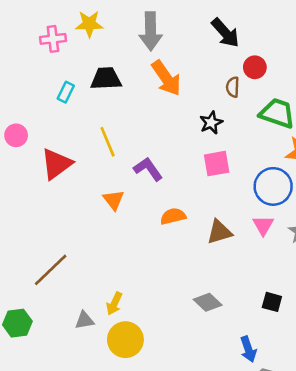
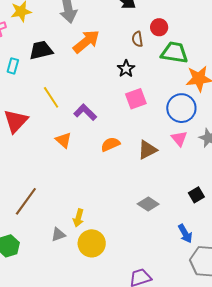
red circle: (255, 67) -> (159, 27), moved
orange arrow: (166, 78) -> (86, 41), turned -84
black square: (272, 302) -> (196, 195), turned -35

